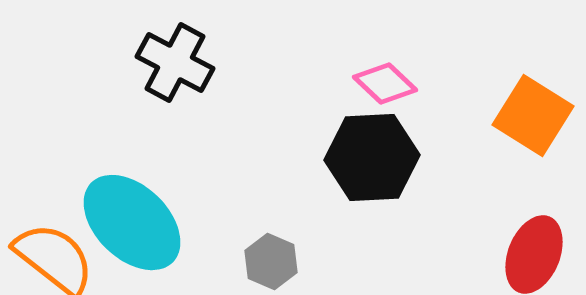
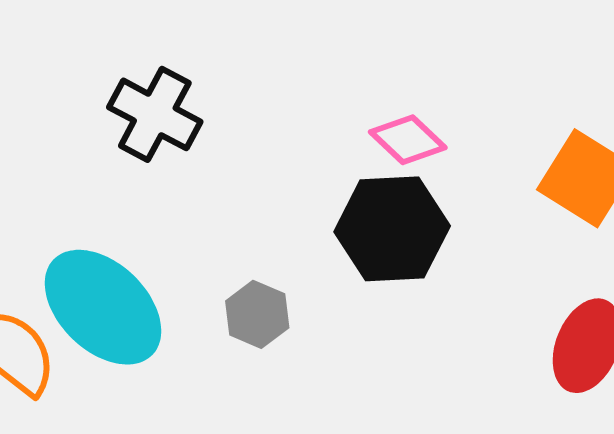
gray hexagon: (271, 262) -> (257, 314), moved

